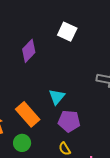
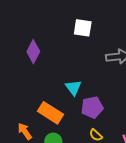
white square: (67, 32) -> (83, 28), moved

